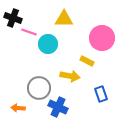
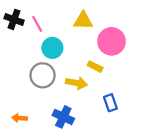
yellow triangle: (64, 19) -> (83, 21), moved
pink line: (29, 32) -> (37, 24), moved, turned 42
gray circle: (39, 88) -> (43, 75), moved

